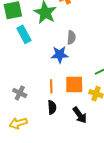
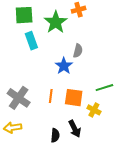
blue star: (60, 55) -> (64, 66), turned 30
gray cross: (20, 93) -> (19, 98), size x1.6
black semicircle: (52, 107) -> (55, 135), moved

